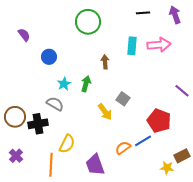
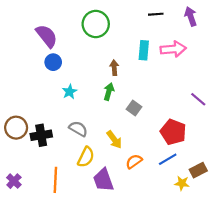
purple semicircle: (24, 35) -> (47, 36), moved, size x1.6
green arrow: (86, 84) -> (109, 92), moved
gray semicircle: (55, 104) -> (78, 129), moved
yellow arrow: (105, 112) -> (114, 140), moved
blue line: (143, 141) -> (168, 159), moved
yellow semicircle: (67, 144) -> (86, 157), moved
purple cross: (16, 156) -> (14, 181), moved

